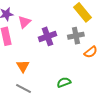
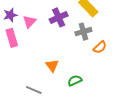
purple cross: (48, 36) -> (59, 17), moved
orange triangle: (23, 66) -> (52, 65), moved

